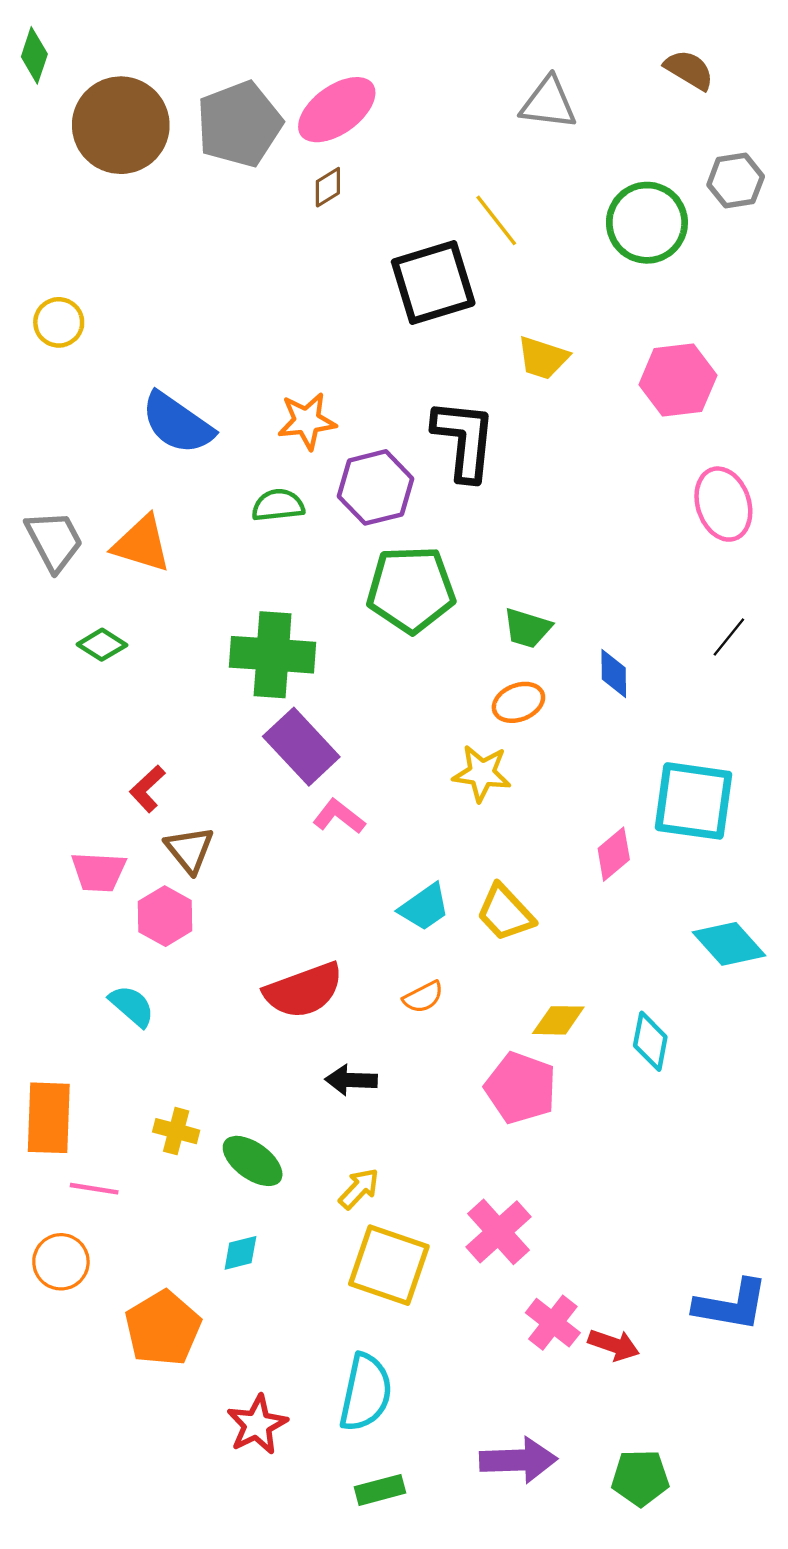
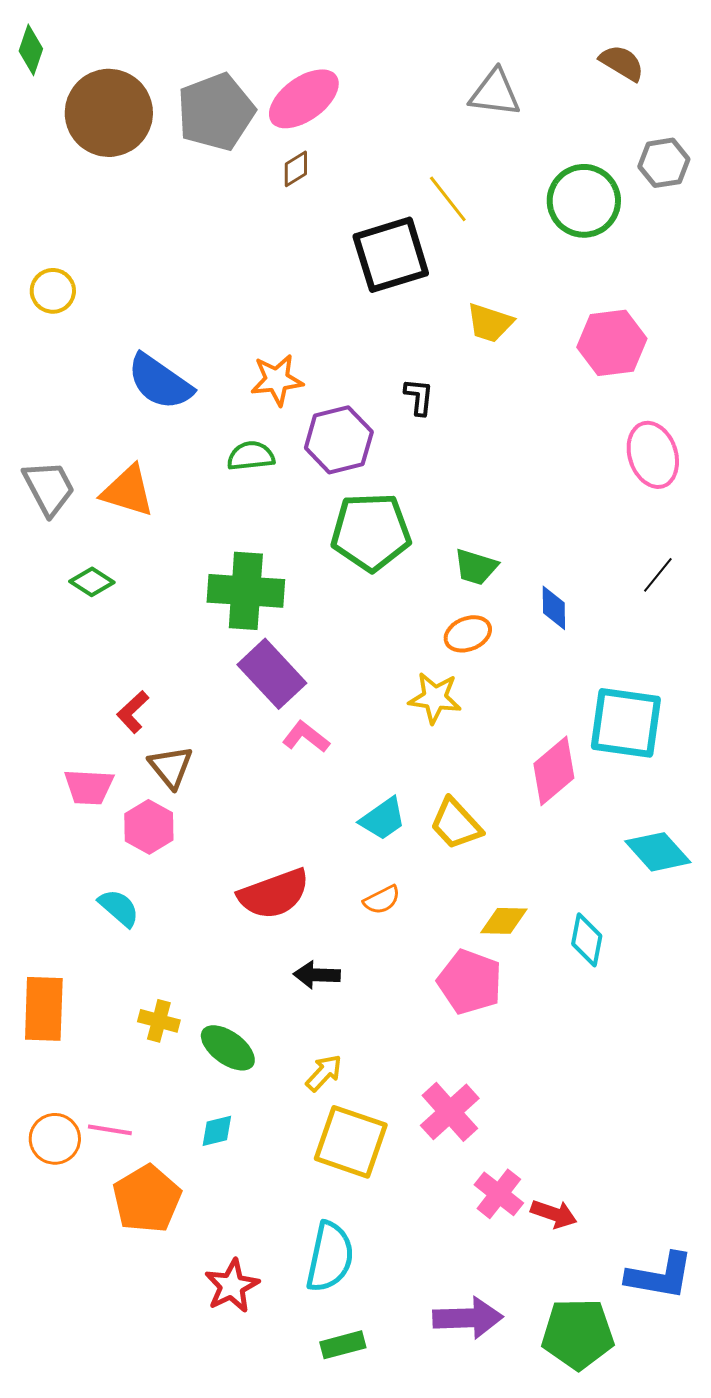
black L-shape: (464, 440) -> (419, 397), size x0.5
pink diamond: (614, 854) -> (554, 771), size x1.4
pink line: (94, 1189) -> (110, 1130), moved
blue L-shape: (731, 1305) -> (660, 1276), moved
green pentagon: (640, 1478) -> (578, 1334), size x1.4

